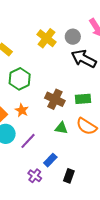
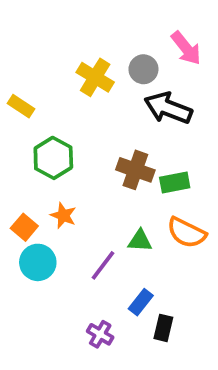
brown cross: (55, 99) -> (135, 170), moved
purple line: (28, 141) -> (103, 265), moved
blue rectangle: (50, 160) -> (141, 302), moved

